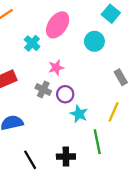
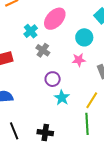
pink star: (56, 68) -> (79, 60), moved
gray cross: (43, 89) -> (43, 50), moved
green line: (97, 142) -> (87, 124), moved

